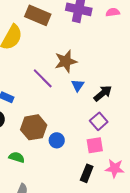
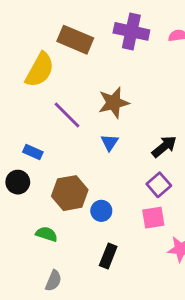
purple line: (43, 78) -> (67, 115), moved
blue triangle: (78, 85) -> (110, 142), moved
black rectangle: (87, 173) -> (108, 256), moved

